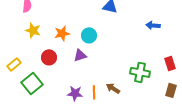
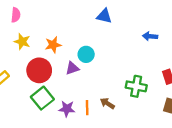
cyan circle: (89, 35) -> (86, 54), moved
red circle: (49, 57) -> (39, 70), size x1.5
green square: (32, 83) -> (42, 98), moved

